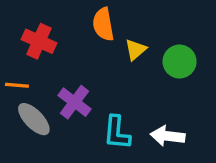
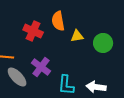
red cross: (39, 41) -> (33, 31), moved
yellow triangle: (135, 50) -> (77, 36), turned 32

